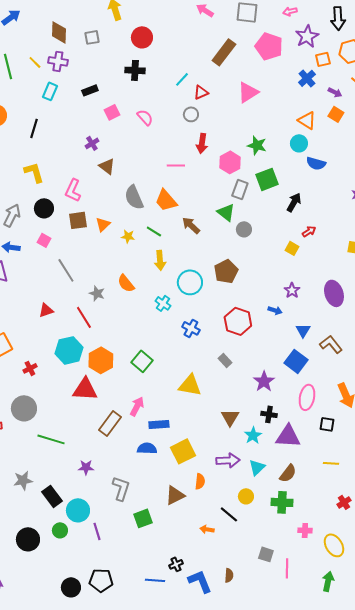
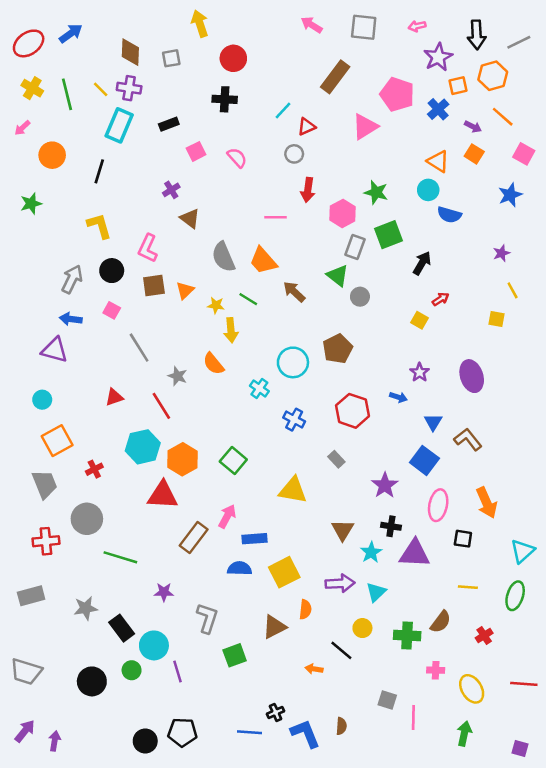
pink pentagon: (269, 46) -> (397, 94), moved
cyan rectangle: (50, 91) -> (119, 125), size x1.5
yellow arrow: (160, 260) -> (231, 330), moved
brown semicircle: (288, 473) -> (441, 622), moved

